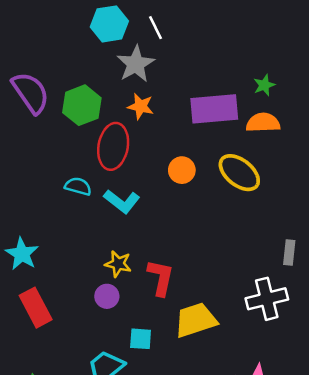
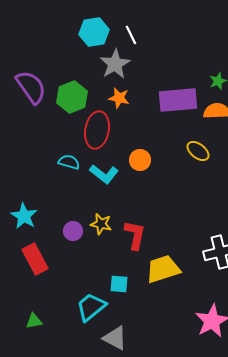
orange circle: (182, 170) -> (140, 160), moved
yellow ellipse: (239, 173) -> (198, 151), size x0.7
purple circle: (107, 296) -> (73, 231), moved

